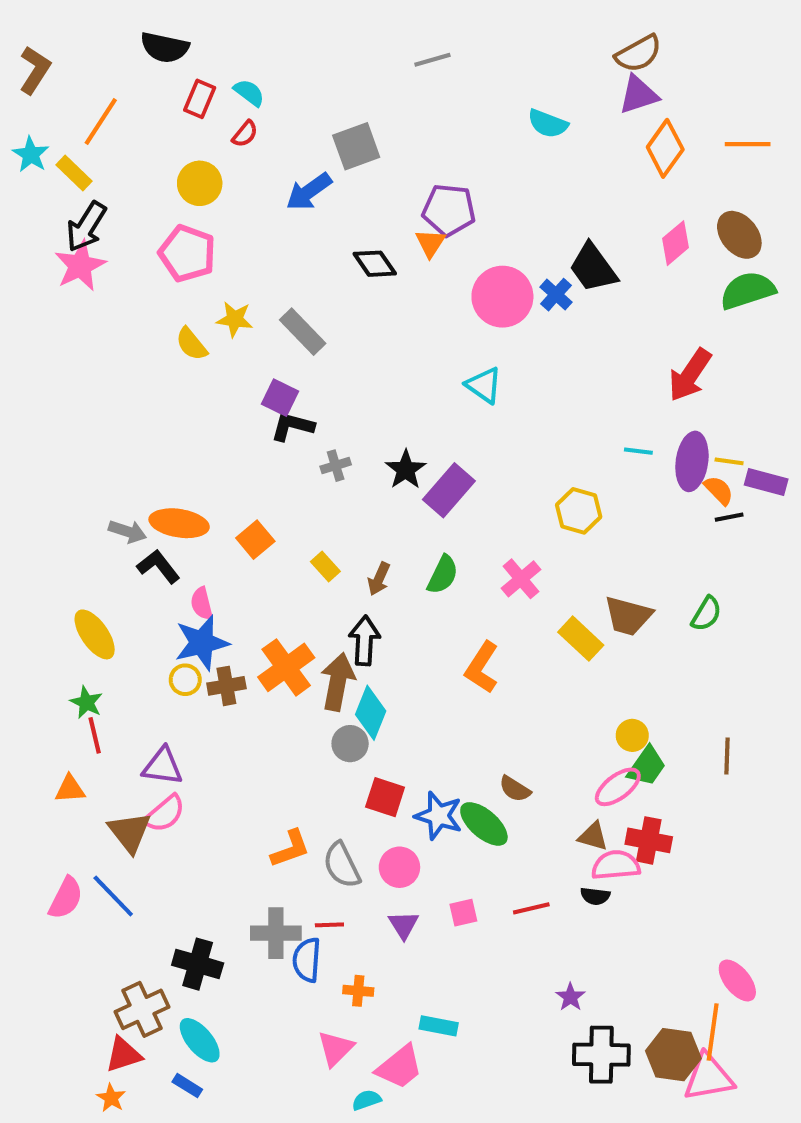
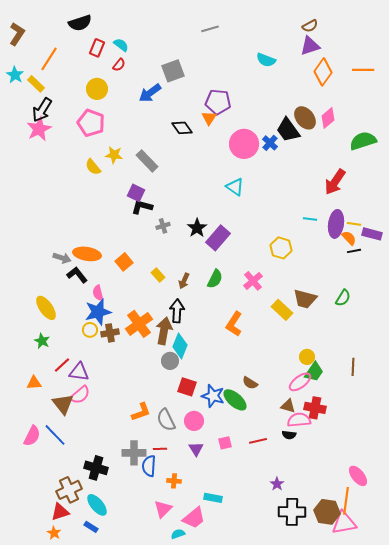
black semicircle: (165, 47) -> (80, 23), turned -30
brown semicircle: (638, 54) -> (310, 26), size x0.7
brown ellipse: (739, 235) -> (305, 118), moved
red line: (95, 735) -> (62, 365), moved, turned 60

